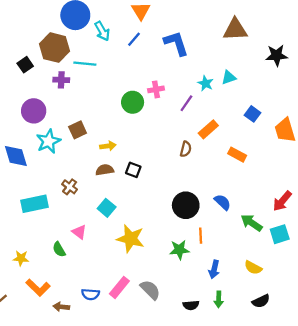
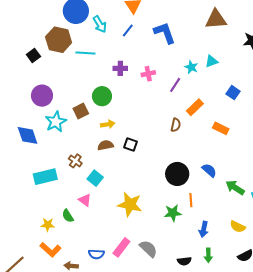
purple cross: (61, 80) -> (120, 68), moved
green circle: (133, 102) -> (102, 96), moved
cyan square: (107, 208) -> (95, 178), moved
yellow star: (21, 258) -> (48, 225), moved

